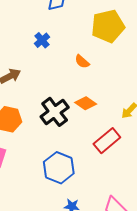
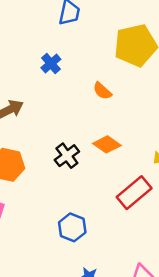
black cross: (55, 112) -> (67, 156), size x0.7
blue hexagon: (59, 168) -> (72, 227), size x0.7

